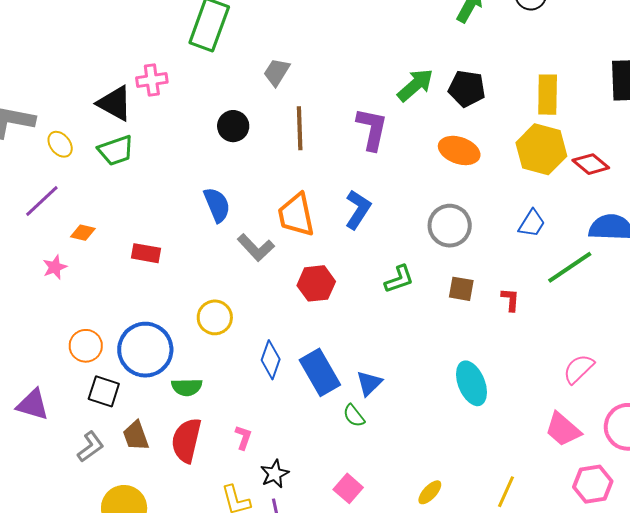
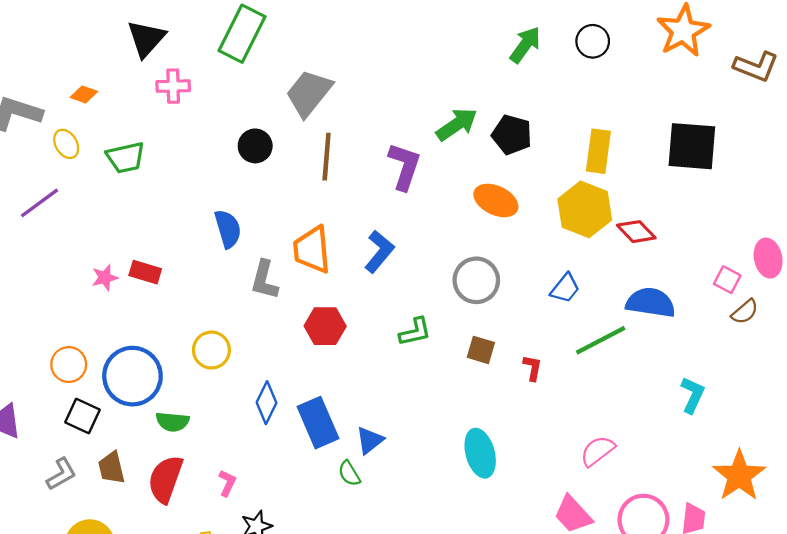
gray trapezoid: (277, 72) -> (309, 93), size x1.6
black triangle: (115, 103) -> (146, 39), moved, turned 36
orange diamond: (83, 233) -> (84, 94), moved
gray L-shape: (256, 248) -> (264, 280), turned 51
pink star: (55, 267) -> (105, 278), moved

